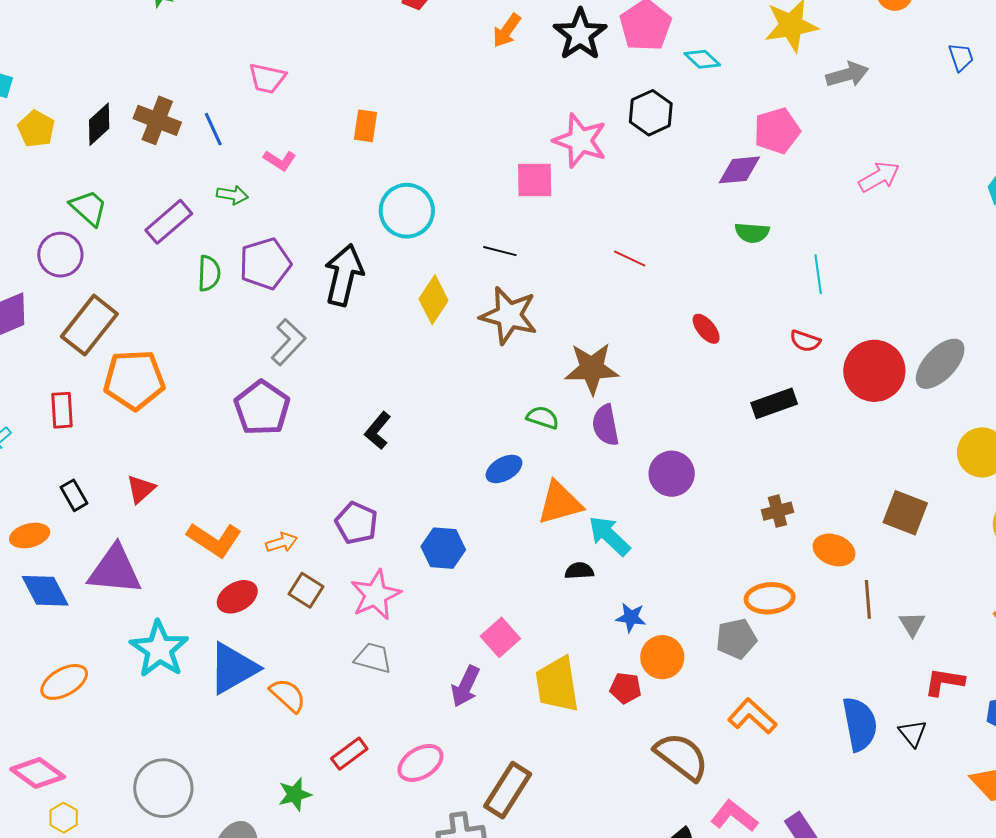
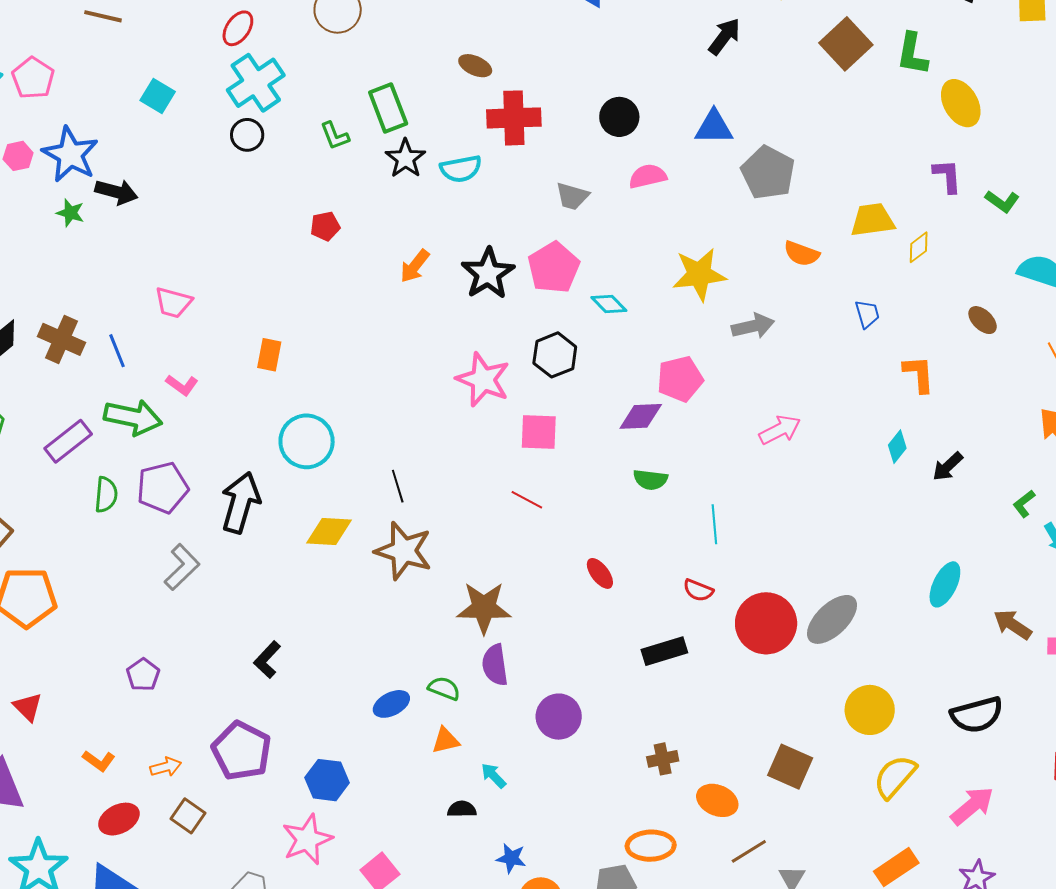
pink square: (535, 180) -> (539, 432), moved
green arrow: (232, 195) -> (133, 417), size x1.8
black line: (500, 251) -> (398, 486), turned 56
yellow diamond: (434, 300) -> (329, 532), turned 57
purple pentagon: (262, 408) -> (143, 675), moved, size x0.6
green semicircle: (543, 418) -> (444, 688), moved
red triangle: (141, 489) -> (28, 707), turned -36
orange triangle: (560, 503) -> (446, 740), size x0.6
purple pentagon: (356, 523) -> (242, 751), size x1.4
cyan arrow: (609, 536) -> (493, 776), size x0.6
orange L-shape: (214, 540) -> (99, 761), size x0.6
pink star: (376, 595) -> (307, 839), moved
brown line: (868, 599) -> (749, 851), turned 60

